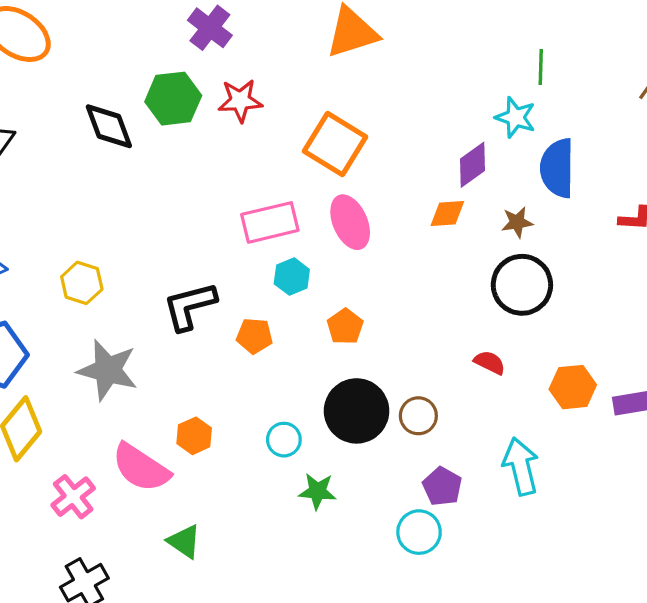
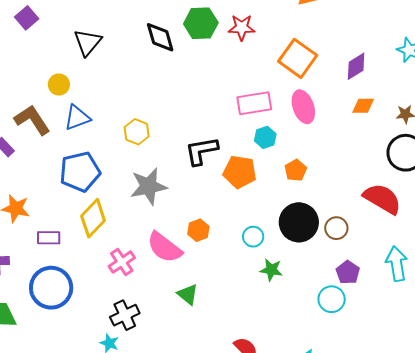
purple diamond: (472, 165) -> (356, 66), moved
orange pentagon: (254, 336) -> (240, 172), size x1.5
red semicircle: (490, 362) -> (382, 199), size x2.0
gray star: (108, 370) -> (149, 186), turned -30

